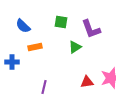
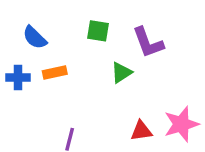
blue cross: (12, 62) -> (18, 78), moved

